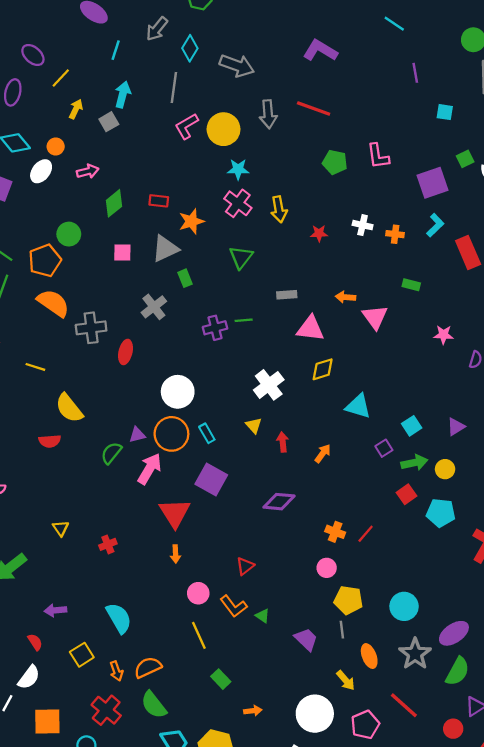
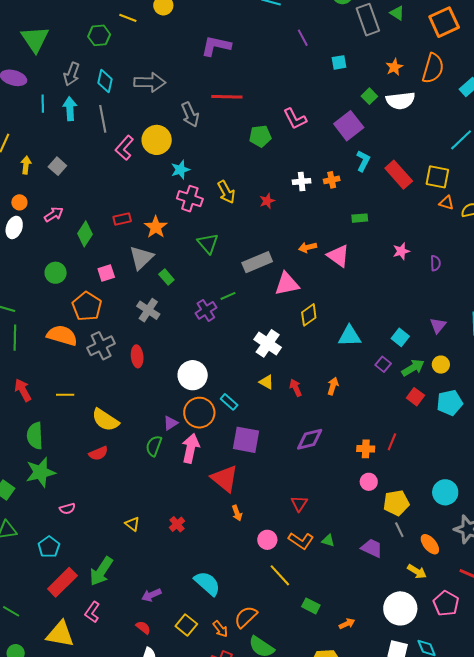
cyan arrow: (123, 95) -> (70, 109), moved
orange pentagon: (45, 261) -> (87, 306), moved
gray rectangle: (287, 295) -> (257, 262), size x1.6

